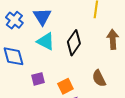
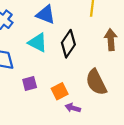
blue triangle: (42, 17) -> (46, 15), moved, turned -36
brown semicircle: (99, 78) -> (96, 82), size x1.4

